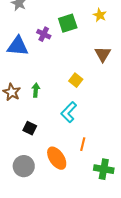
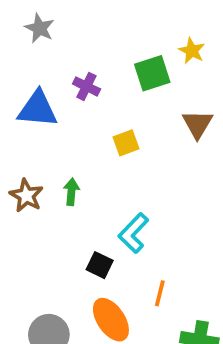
green square: (68, 23) -> (152, 73), moved
yellow square: (76, 80) -> (126, 143), moved, turned 32
black square: (30, 128) -> (100, 265), moved

